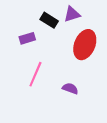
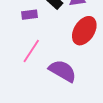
purple semicircle: (70, 89) -> (63, 71), size x1.8

